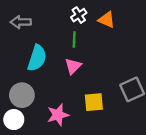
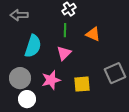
orange triangle: (107, 20) -> (93, 34), moved
pink star: (58, 115) -> (51, 80), moved
white circle: (14, 120) -> (27, 99), moved

